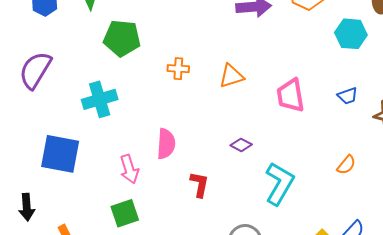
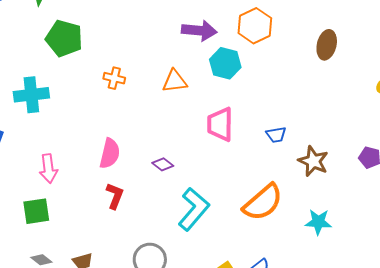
cyan hexagon: (351, 34) -> (225, 63), moved
orange triangle: (231, 76) -> (175, 81), moved
pink semicircle: (166, 144) -> (110, 154), moved
orange semicircle: (346, 165) -> (263, 202), size x2.0

